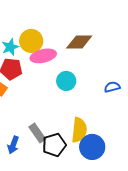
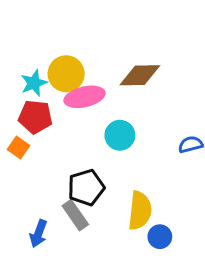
black pentagon: (54, 145) -> (86, 187), moved
blue circle: (92, 147) -> (160, 237), size x0.6

